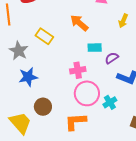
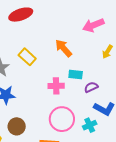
pink cross: (78, 70) -> (56, 86), moved
cyan cross: (110, 102) -> (90, 125), moved

